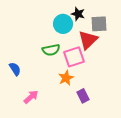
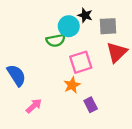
red triangle: (88, 40) -> (117, 52), moved
green semicircle: (51, 50) -> (56, 40), moved
blue semicircle: (15, 69) -> (16, 75), size x1.5

